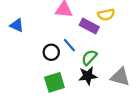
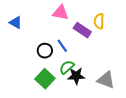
yellow semicircle: (106, 15) -> (99, 21), turned 98
green semicircle: (89, 57) -> (67, 67), moved
green square: (54, 82) -> (45, 79), turned -36

